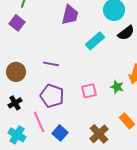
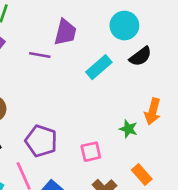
purple line: (51, 64) -> (40, 55), moved
pink square: (89, 91) -> (91, 152), moved

